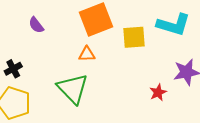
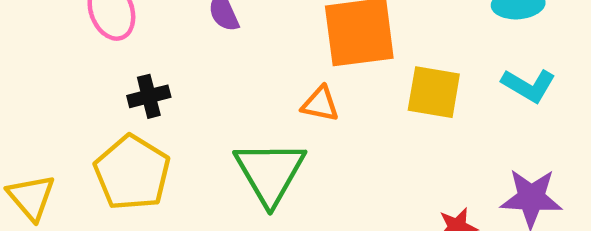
cyan L-shape: (174, 25) -> (529, 85), size x0.7

